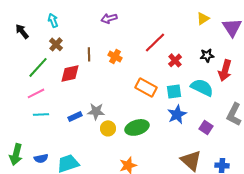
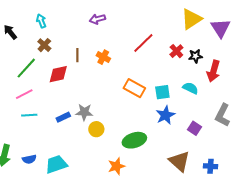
yellow triangle: (203, 18) -> (191, 19), size x1.6
red cross: (175, 60) -> (176, 51), moved
cyan semicircle: (202, 87) -> (190, 88), size x0.7
green ellipse: (137, 127) -> (134, 140), moved

